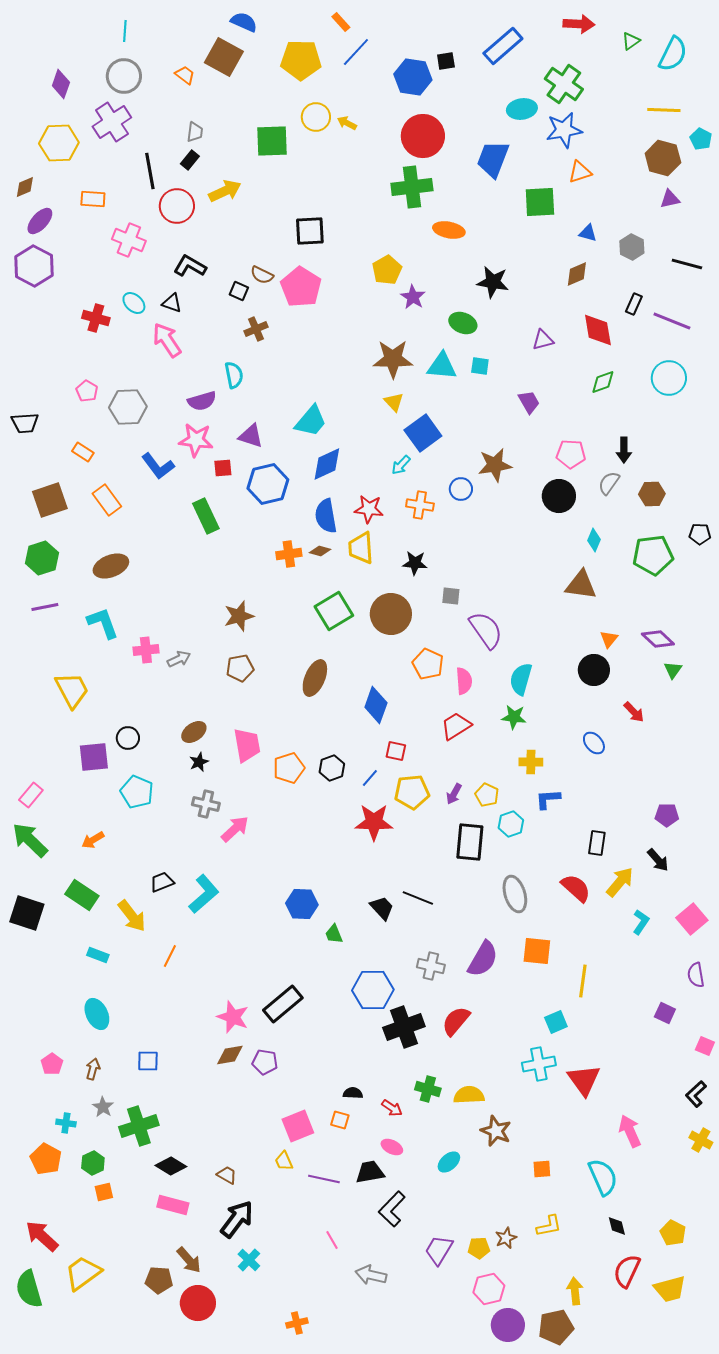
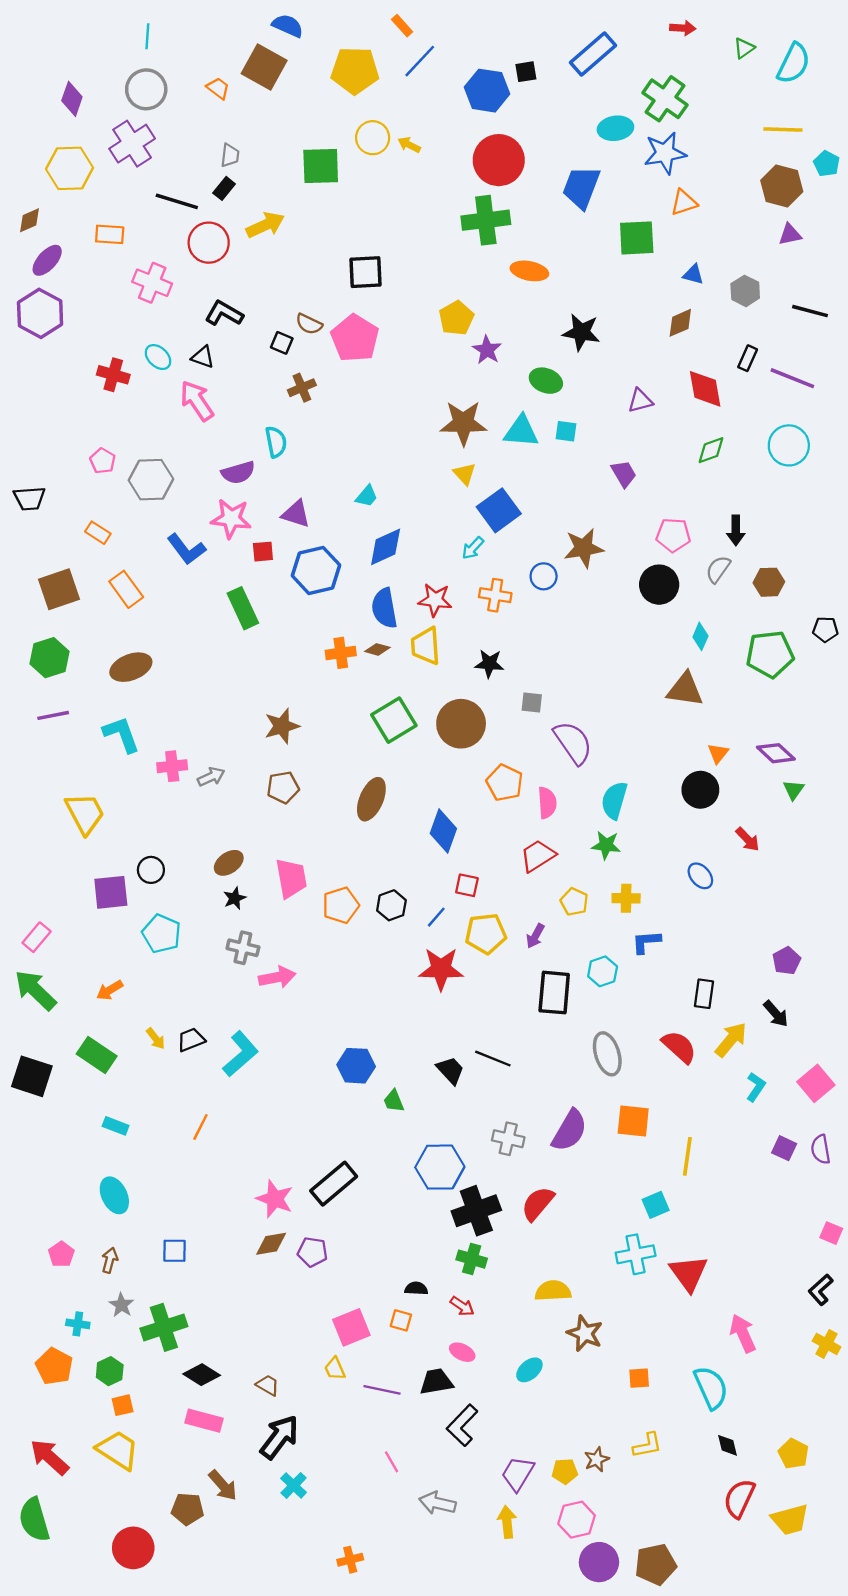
red arrow: (579, 24) -> (683, 28), size x0.7
black line: (150, 171) -> (177, 201), turned -63
cyan trapezoid: (311, 421) -> (367, 496), size x0.6
yellow pentagon: (487, 795) -> (574, 902), moved
purple pentagon: (667, 815) -> (786, 961), turned -30
pink arrow: (235, 829) -> (277, 977), turned 32
yellow arrow: (132, 916) -> (156, 1039), moved, size x0.6
purple square: (665, 1013) -> (784, 1148), moved
green cross: (428, 1089) -> (472, 1259), moved
yellow trapezoid: (83, 1273) -> (118, 1450), moved, turned 69
yellow arrow: (575, 1291) -> (507, 1522), moved
red circle: (198, 1303) -> (133, 1548), moved

